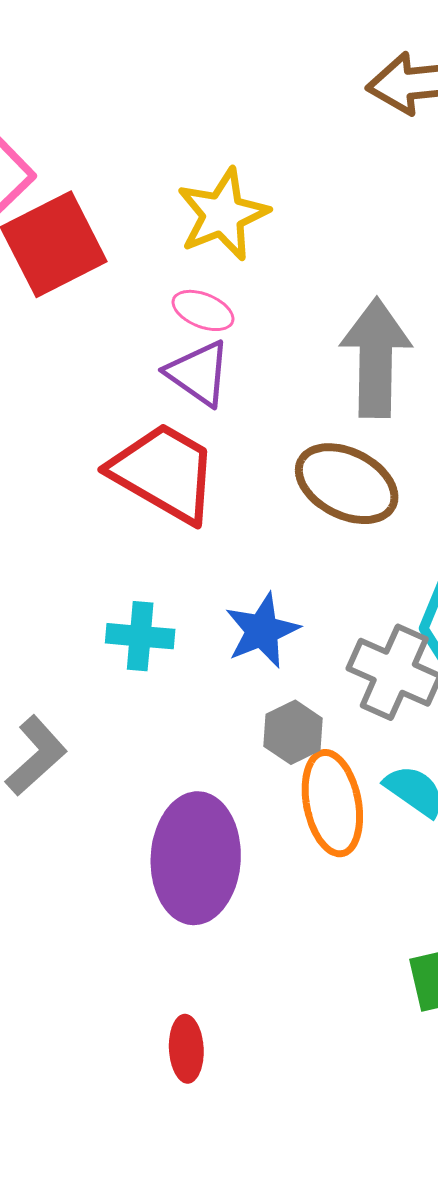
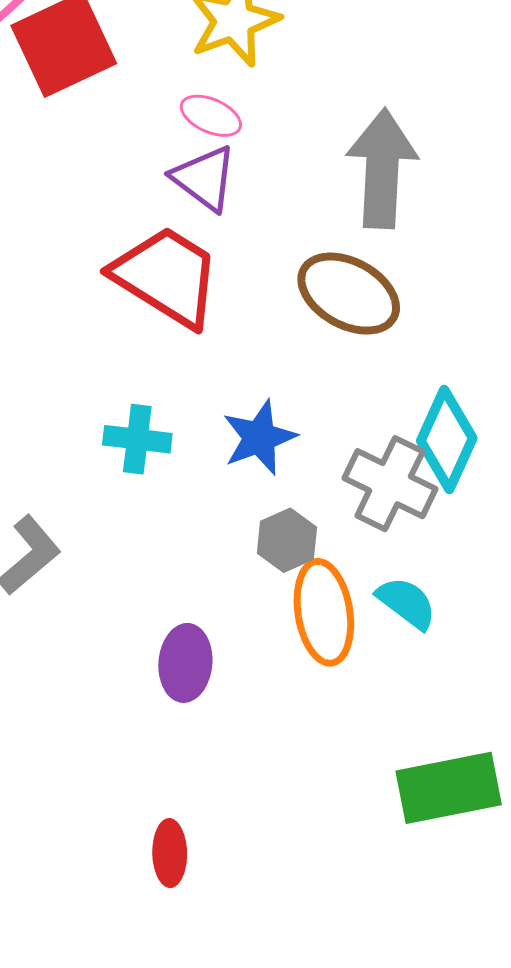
purple ellipse: (196, 858) -> (185, 663), size x0.6

